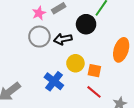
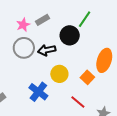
orange square: (94, 71) -> (87, 77), moved, turned 32

